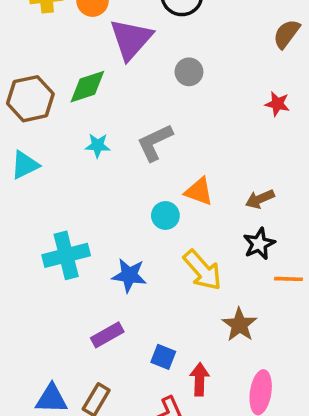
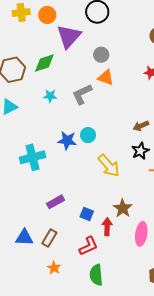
orange triangle: (199, 191) -> (106, 78), moved
blue star: (129, 275) -> (67, 141), moved
brown star: (239, 325) -> (123, 208), moved

